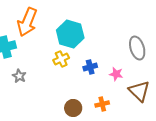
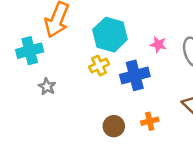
blue cross: (90, 67) -> (135, 75), size x1.6
pink star: (116, 74) -> (158, 45), moved

